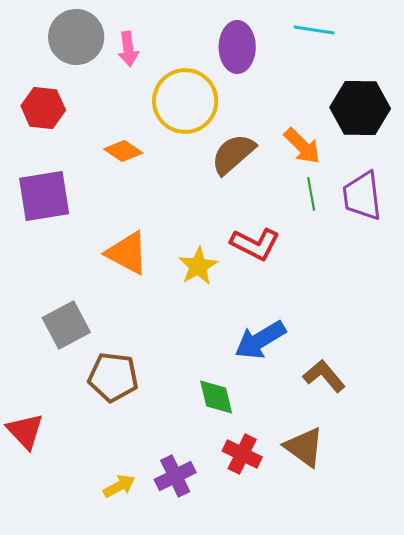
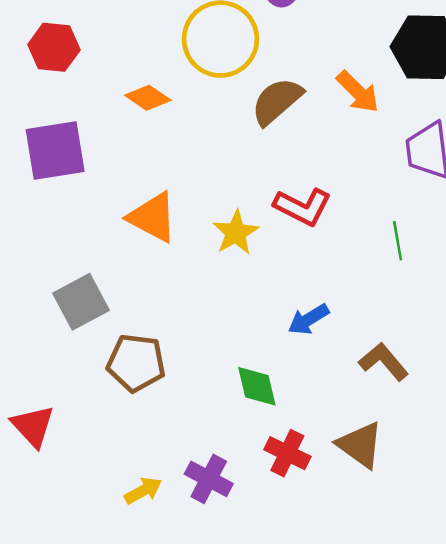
green line: (311, 194) -> (398, 241), moved
blue arrow: (260, 340) -> (308, 319), size x0.7
purple cross: (175, 476) -> (209, 479), turned -36

